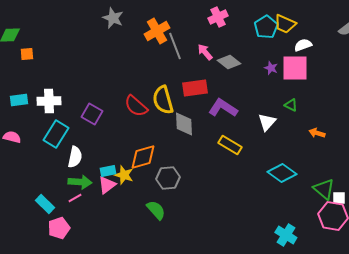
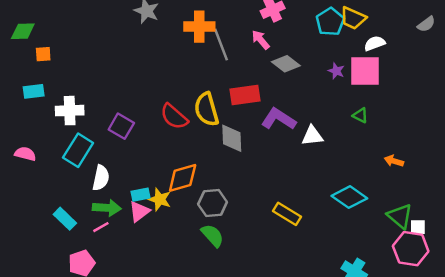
orange cross: (157, 31) -> (199, 27), turned 30
pink arrow: (205, 52) -> (261, 40), moved
cyan rectangle: (19, 100) -> (34, 91), moved
white triangle: (267, 122) -> (312, 136), moved, turned 42
orange arrow: (317, 133) -> (394, 161), moved
yellow rectangle: (230, 145) -> (287, 214), moved
cyan rectangle: (45, 204) -> (65, 219), moved
green semicircle: (156, 210) -> (213, 235), moved

